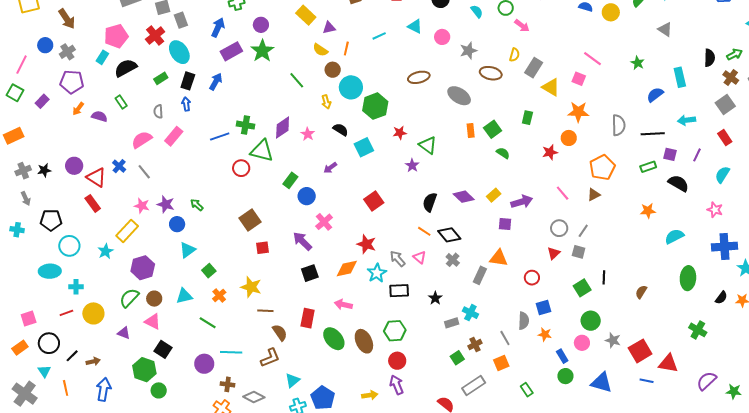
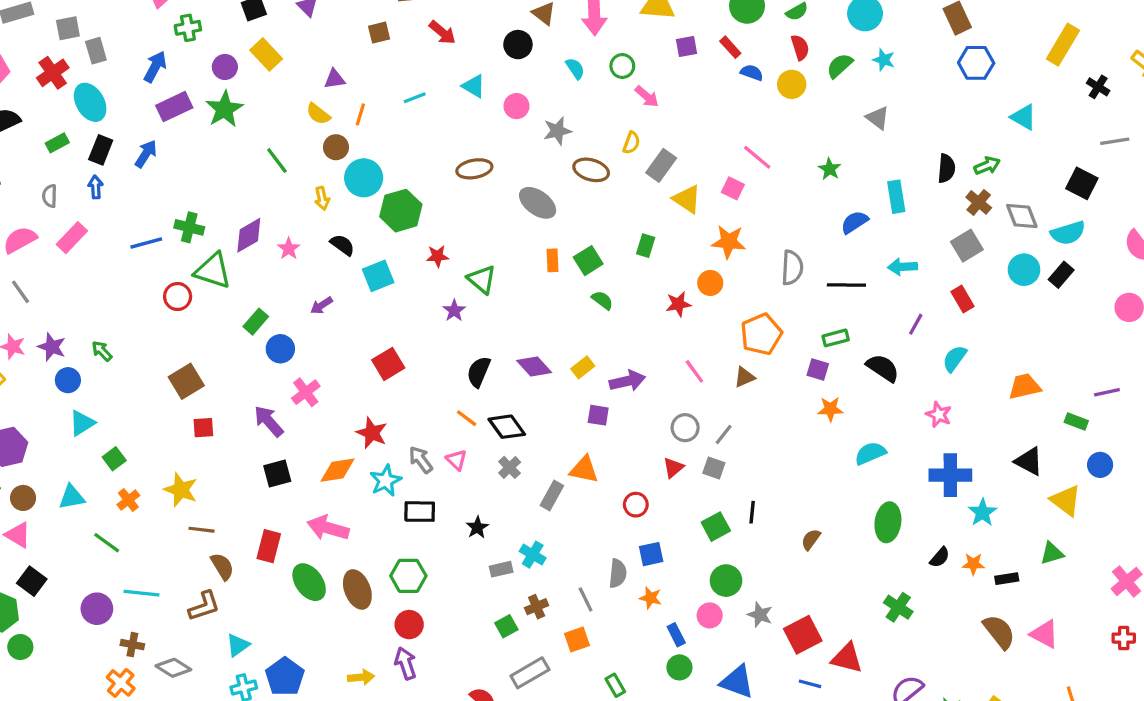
yellow rectangle: (306, 15) -> (266, 54), moved
purple square: (670, 154) -> (818, 370), moved
pink arrow: (343, 305) -> (328, 528), size x1.4

